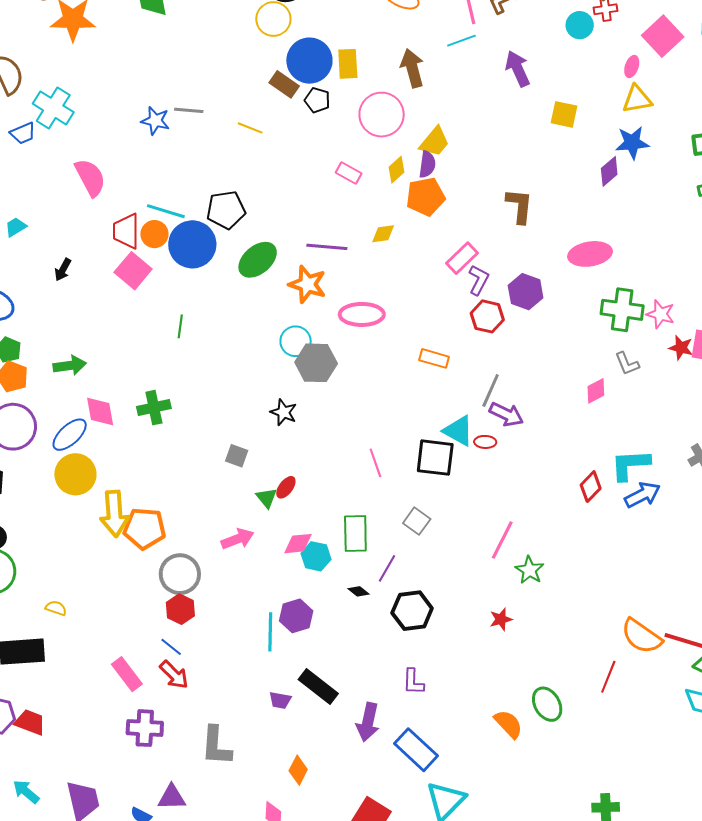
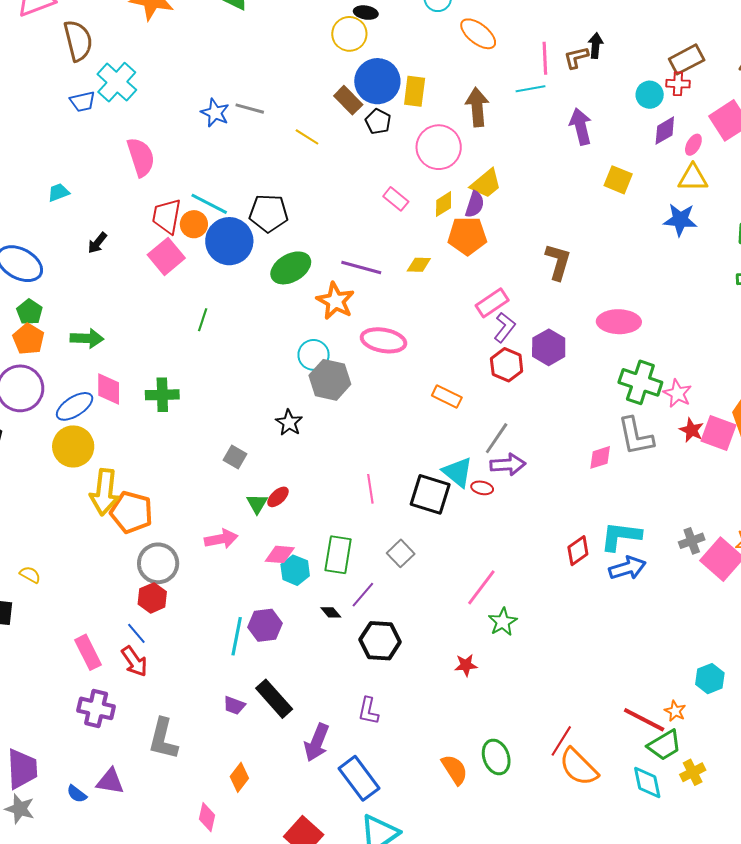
purple diamond: (609, 171) -> (665, 131), moved
gray L-shape: (627, 364) -> (636, 436), size x1.6
purple arrow: (506, 414) -> (508, 465), turned -40
orange semicircle: (641, 636) -> (579, 767), moved

